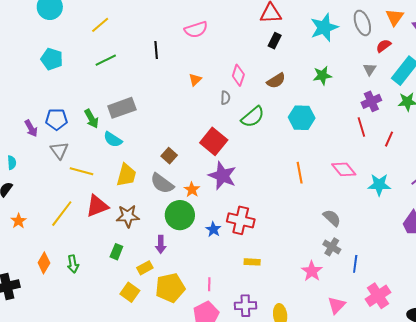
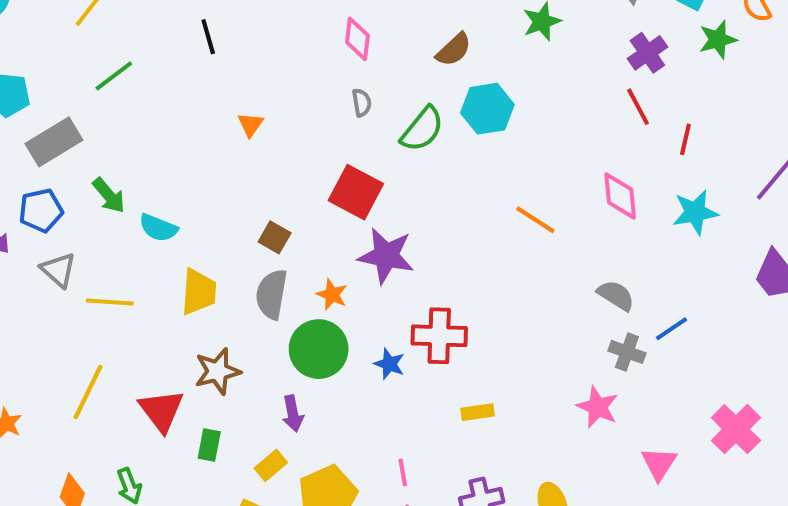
pink diamond: (238, 75) -> (357, 39), moved
orange triangle: (195, 80) -> (250, 124), moved
gray rectangle: (122, 108) -> (54, 142), moved
cyan hexagon: (302, 118) -> (487, 109), moved
red line: (389, 139) -> (685, 139), moved
pink diamond: (344, 169) -> (620, 196), turned 45
orange line: (300, 173) -> (535, 220), turned -35
gray semicircle: (162, 183) -> (272, 294), turned 75
red triangle: (97, 206) -> (161, 410), moved, turned -35
blue line: (355, 264) -> (672, 329), moved, turned 60

